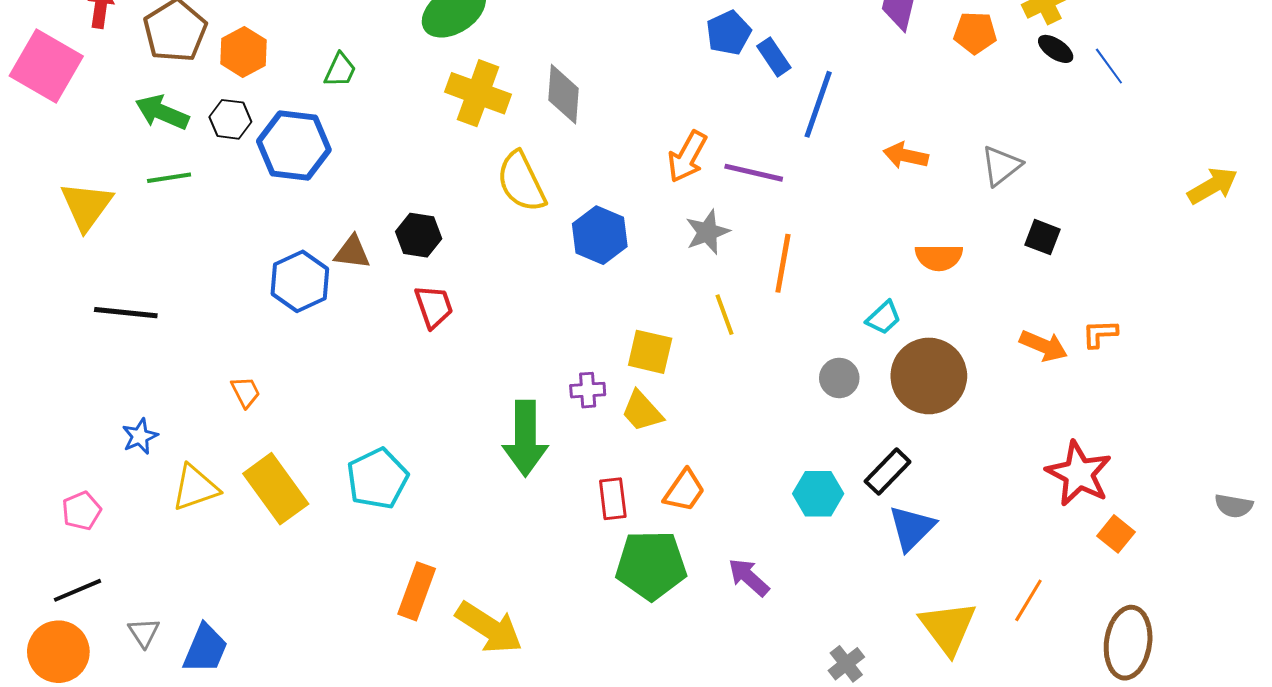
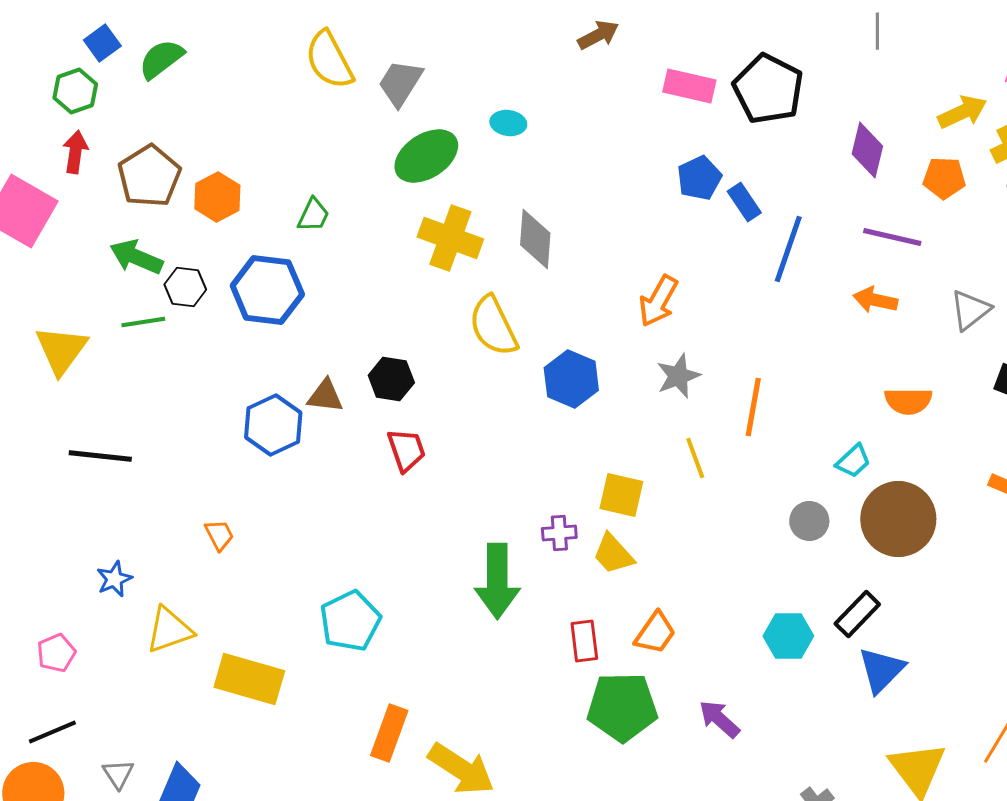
black hexagon: (230, 119) -> (185, 287), moved
purple line: (754, 173) -> (892, 237), moved
yellow rectangle: (276, 489) -> (249, 679), moved, turned -38

